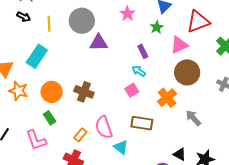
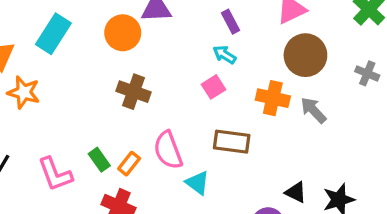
orange circle: (52, 92) -> (123, 33), moved
orange cross: (167, 98) -> (273, 98), turned -36
green rectangle: (50, 118) -> (99, 160), moved
gray arrow: (193, 118) -> (313, 110), moved

